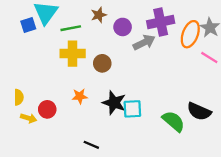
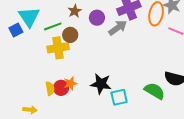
brown circle: (102, 63) -> (70, 35), moved
yellow semicircle: (19, 97) -> (50, 89), moved
red circle: (47, 109) -> (61, 88), moved
cyan square: (132, 109) -> (119, 97), moved

